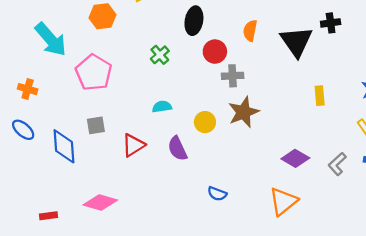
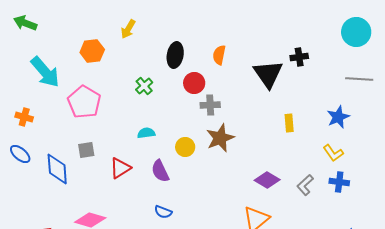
orange semicircle: (250, 31) -> (219, 55), moved
blue semicircle: (217, 194) -> (163, 212), moved

